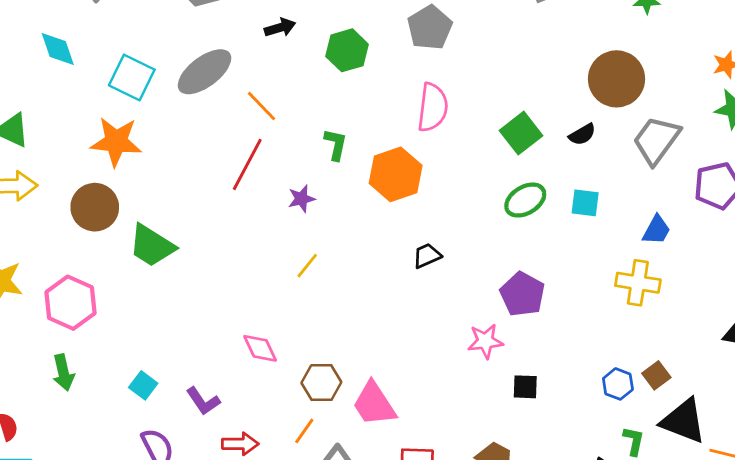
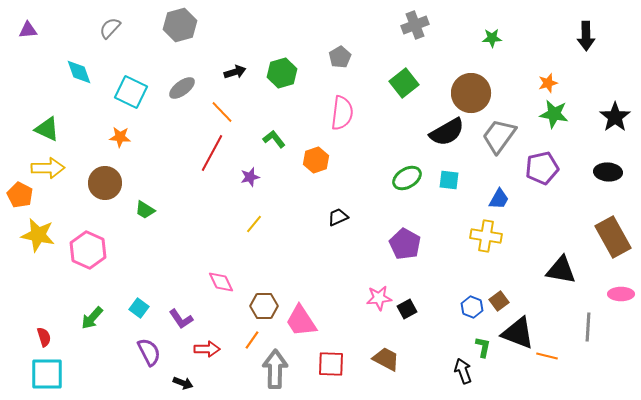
black arrow: (280, 28) -> (235, 72), moved
gray pentagon: (430, 28) -> (340, 57), size x0.7
gray ellipse: (205, 72) -> (182, 88), size x0.7
green square: (521, 133) -> (404, 83), moved
black semicircle: (582, 134) -> (447, 132), size x1.8
orange star: (116, 142) -> (120, 137), size x0.6
green L-shape: (336, 144) -> (274, 139), turned -50
orange hexagon: (396, 174) -> (316, 160), size x0.7
green trapezoid: (152, 246) -> (145, 210), size x0.6
pink star: (485, 341) -> (379, 298), moved
green arrow: (63, 373) -> (92, 318), moved, turned 55
black square: (525, 387) -> (407, 309), turned -30

